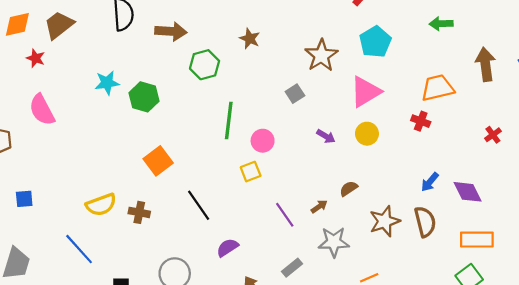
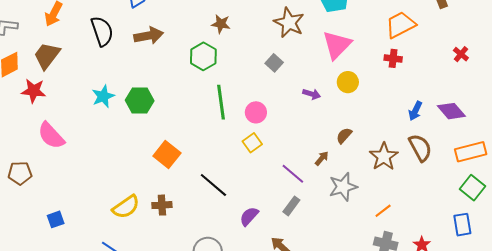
red star: (36, 58) -> (34, 91), size x1.4
green hexagon: (205, 65) -> (203, 56), moved
gray rectangle: (292, 268) -> (291, 206), moved

